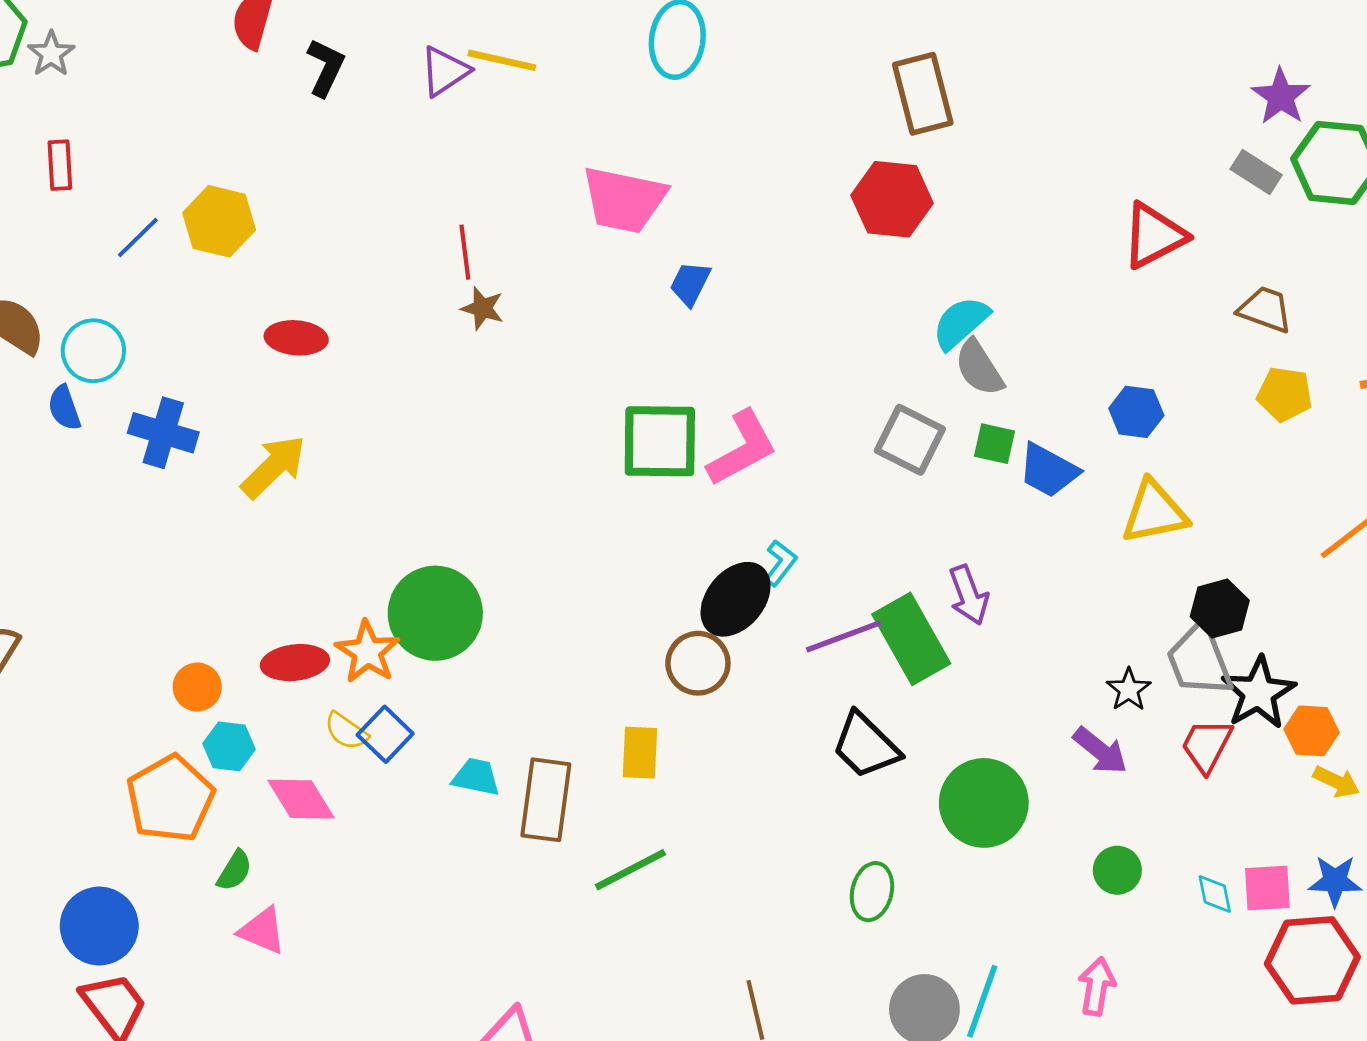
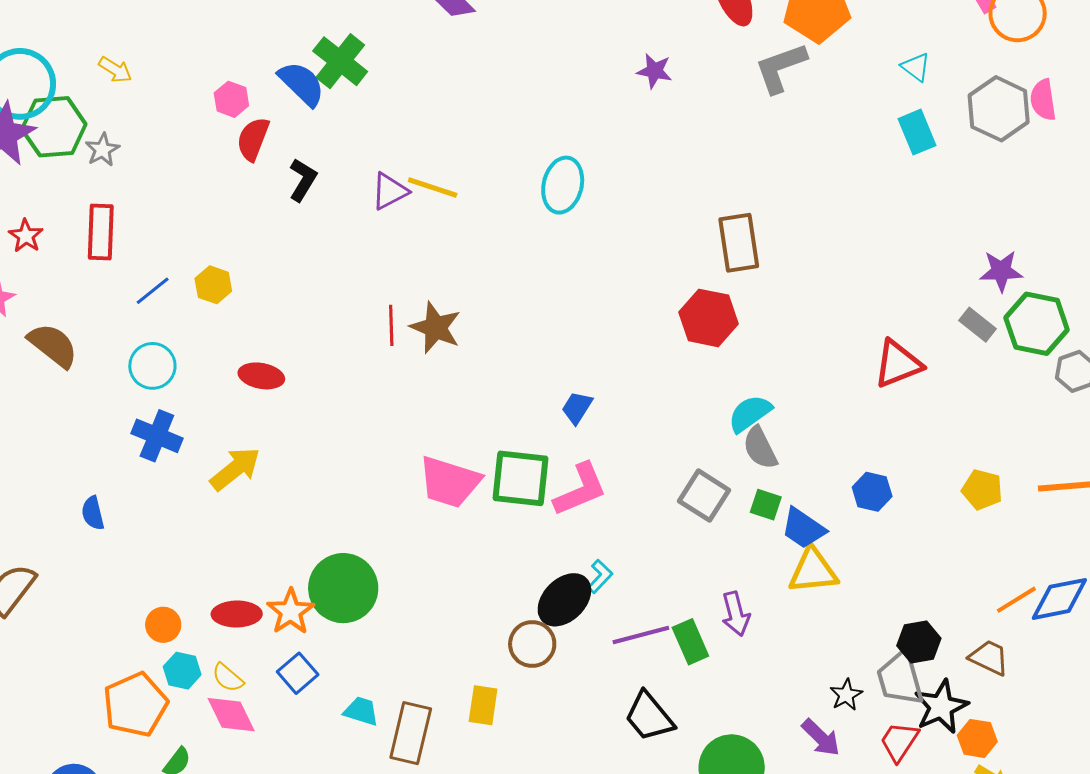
purple star: (1281, 96) -> (1001, 271), turned 30
red rectangle: (60, 165) -> (101, 232), size x1.5
pink trapezoid: (624, 200) -> (450, 482), moved
yellow hexagon: (219, 221) -> (213, 285), size x0.7
blue trapezoid: (690, 284) -> (577, 408), moved
brown star: (482, 308) -> (436, 328), moved, size x1.6
brown trapezoid: (1265, 309) -> (989, 658), moved
cyan circle: (93, 351) -> (152, 366), moved
blue semicircle: (64, 408) -> (93, 513), moved
yellow triangle: (1154, 512) -> (813, 571), moved
green rectangle: (911, 639) -> (690, 642), size x0.7
yellow semicircle: (346, 731) -> (228, 678), moved

